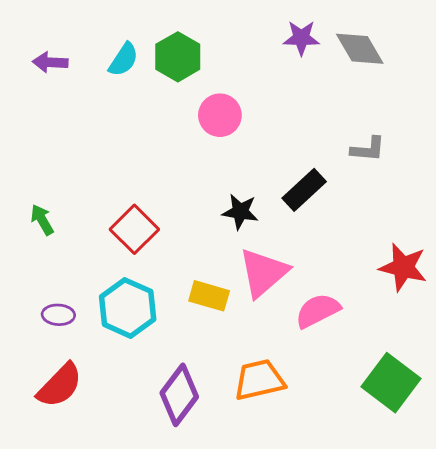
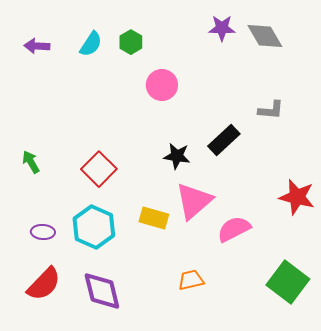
green hexagon: (178, 57) -> (131, 42), size x0.7
orange trapezoid: (259, 380) -> (191, 280), size x0.7
purple diamond: (179, 395) -> (102, 291), moved, turned -51

